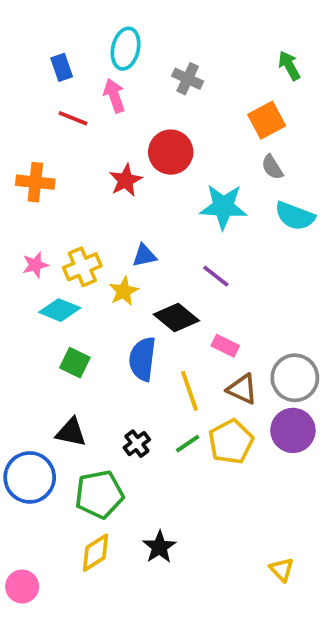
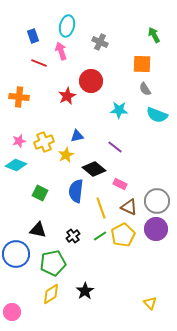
orange square: (267, 120) -> (142, 64), turned 30
cyan star: (223, 207) -> (119, 110), size x0.7
cyan diamond: (60, 310) -> (16, 165), moved

